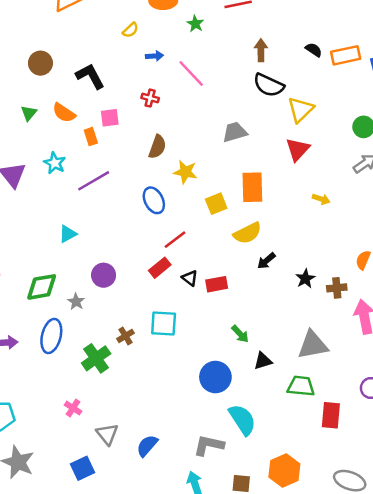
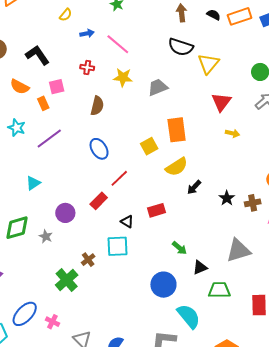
brown arrow: (261, 50) -> (182, 13), moved
red triangle: (298, 149) -> (221, 102), moved
yellow star: (185, 172) -> (123, 77), moved
red rectangle: (160, 268) -> (99, 201), moved
black triangle: (190, 278) -> (127, 222), moved
blue ellipse: (51, 336) -> (25, 314), moved, turned 36
green trapezoid: (301, 386) -> (219, 290), moved

